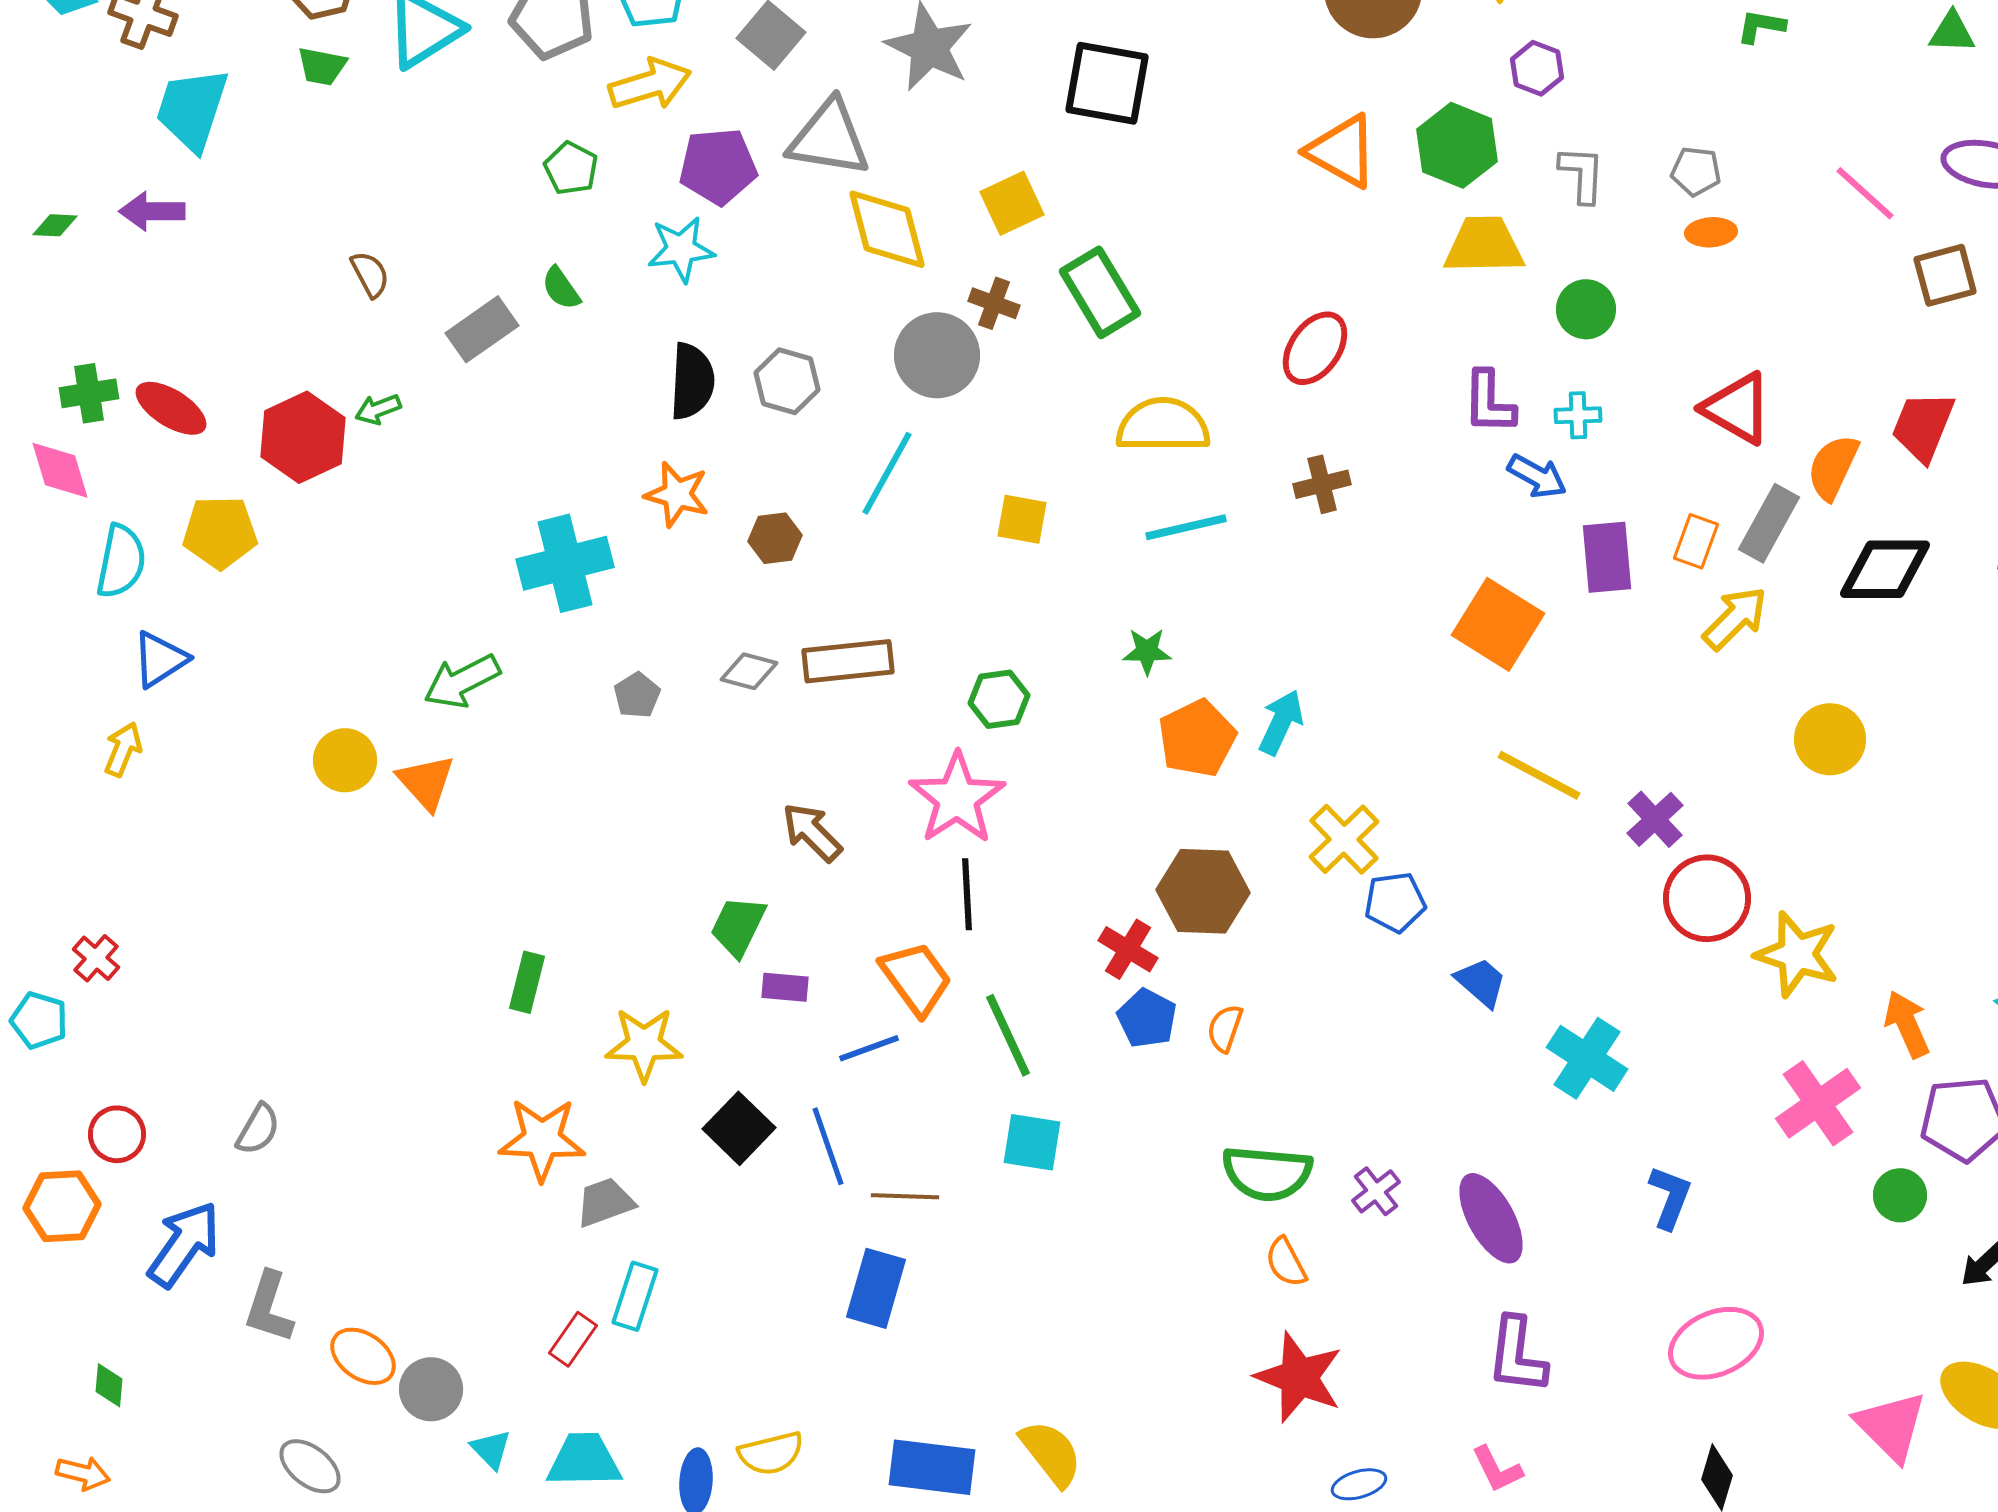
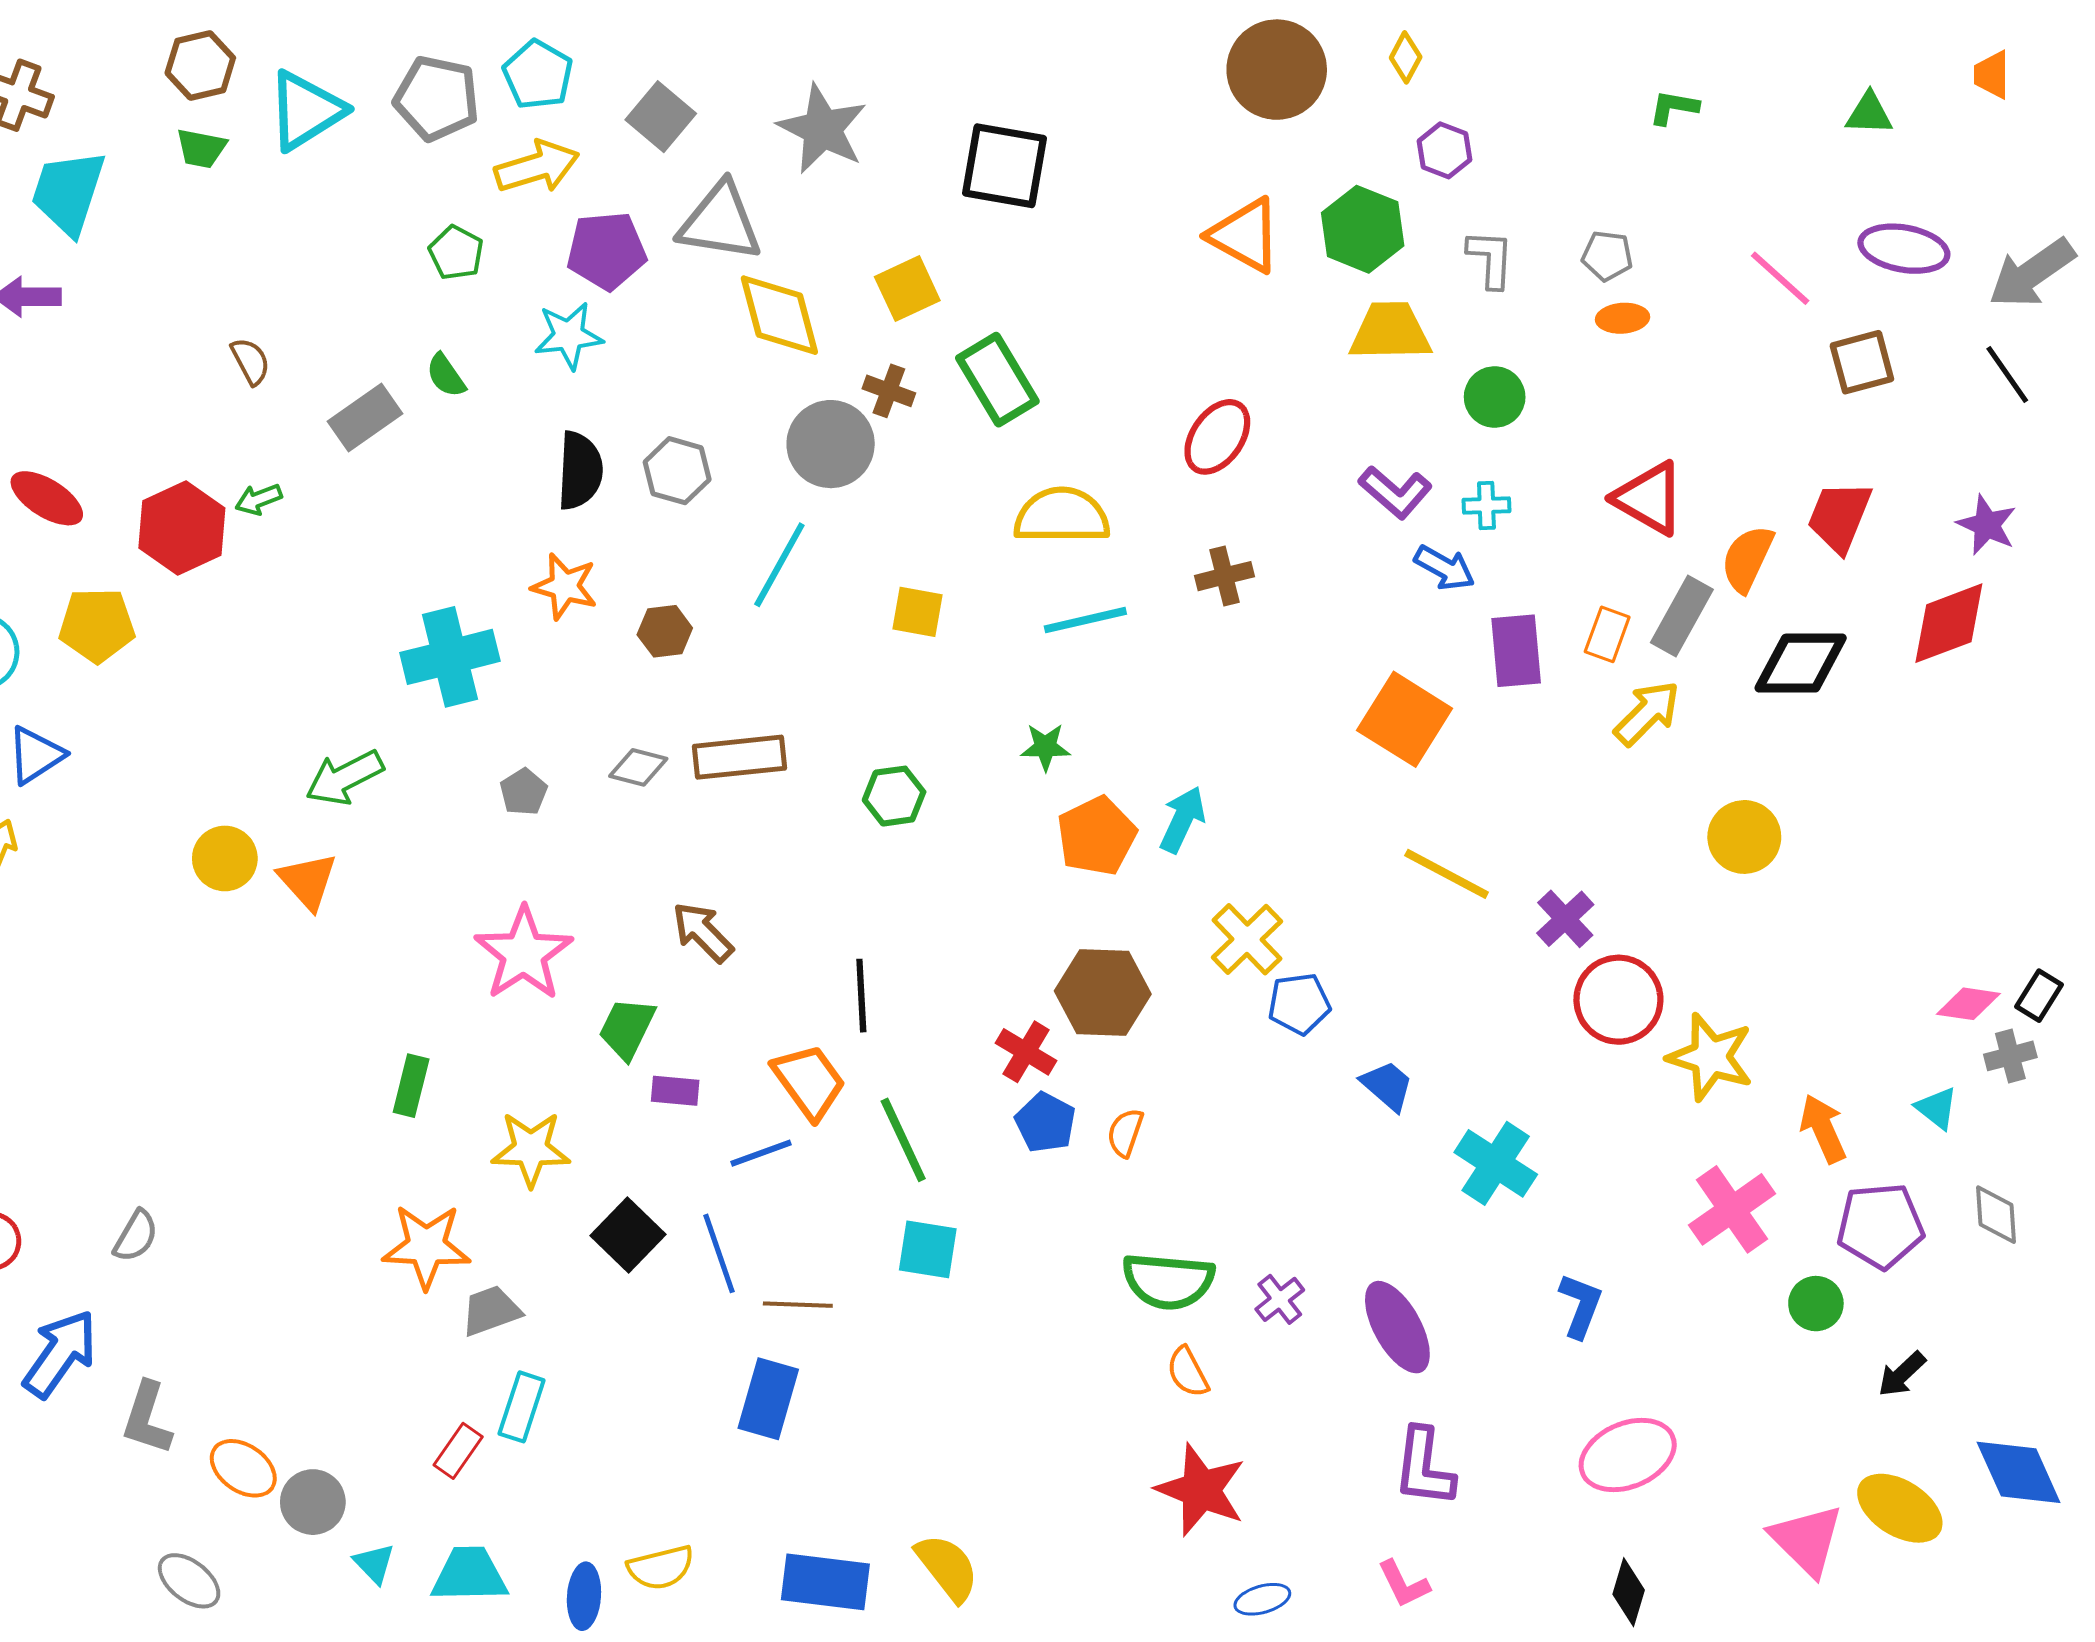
purple L-shape: (1489, 402) -> (1395, 492), turned -50
pink star: (957, 798) -> (524, 954), moved

